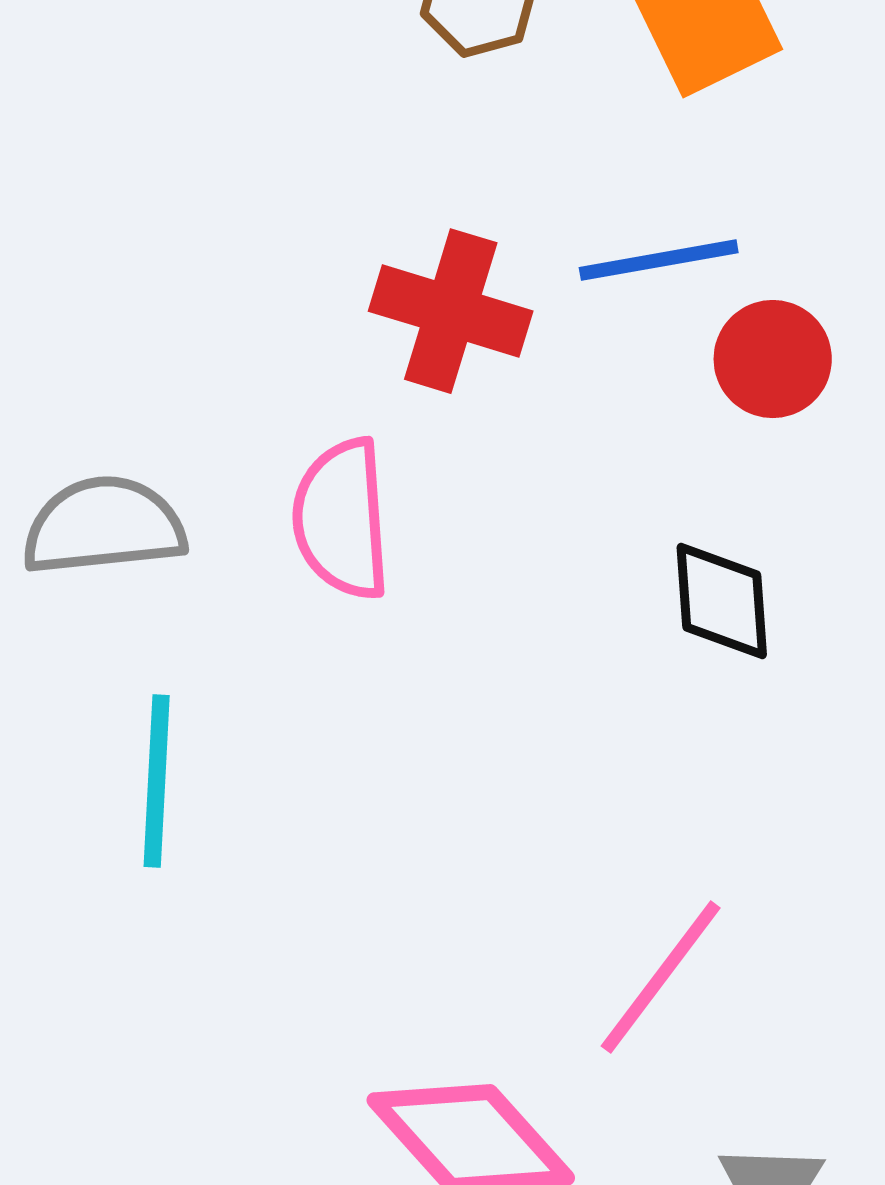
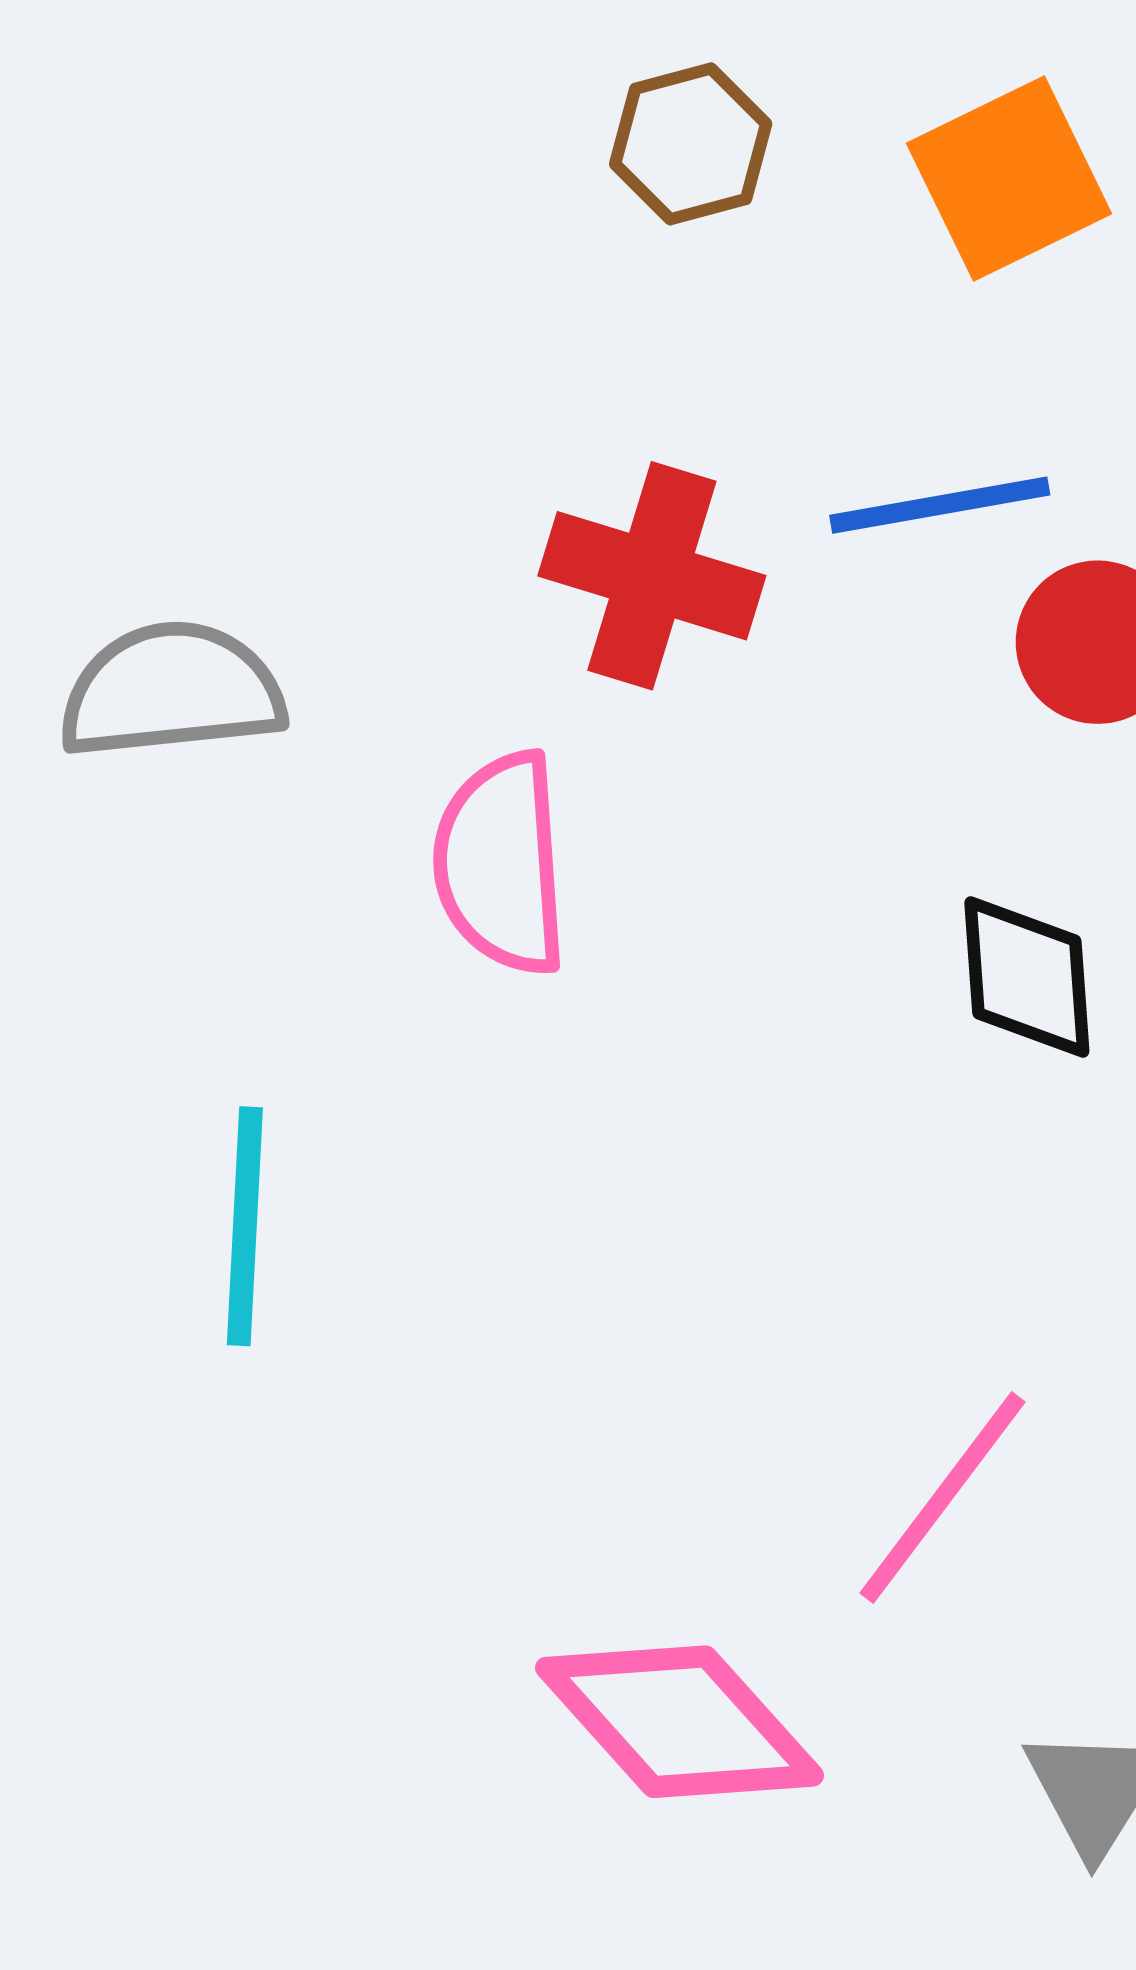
gray semicircle: (104, 526) -> (172, 691), moved

